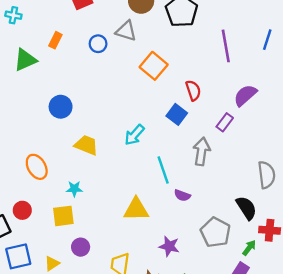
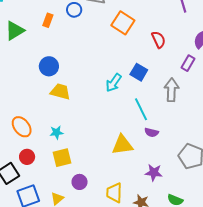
orange rectangle: (55, 40) -> (48, 20), moved
blue square: (177, 114) -> (139, 72), moved
yellow trapezoid: (86, 145) -> (60, 92), moved
orange ellipse: (37, 167) -> (22, 127), moved
cyan star: (74, 189) -> (57, 132), moved
purple semicircle: (182, 195) -> (152, 132), moved

